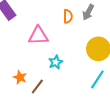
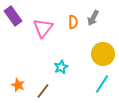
pink triangle: (38, 36) -> (43, 28), moved, turned -50
orange star: (20, 77) -> (18, 85), moved

